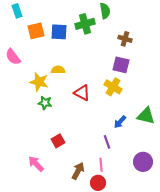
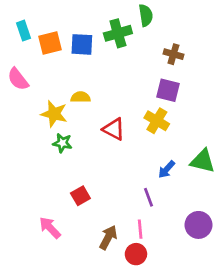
cyan rectangle: (17, 11) -> (24, 31), moved

